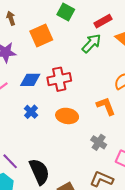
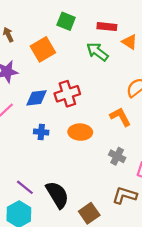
red rectangle: (103, 21) -> (107, 27), turned 42
green arrow: (91, 43) -> (97, 52), turned -90
blue cross: (31, 112) -> (41, 132), turned -32

